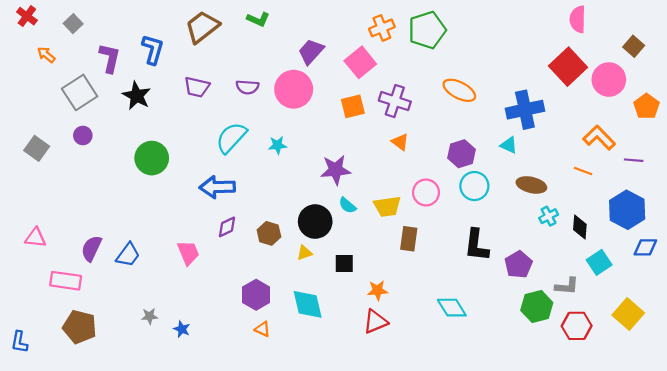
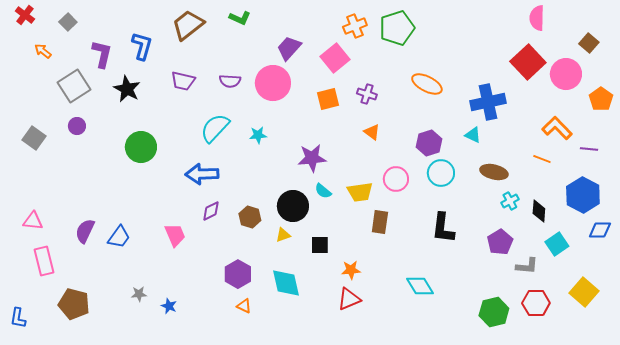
purple cross: (395, 101) -> (367, 94), size x0.7
purple pentagon: (518, 265) -> (500, 242), moved
pink rectangle: (66, 281) -> (44, 261), moved, turned 68
green hexagon: (537, 307) -> (494, 312), moved

